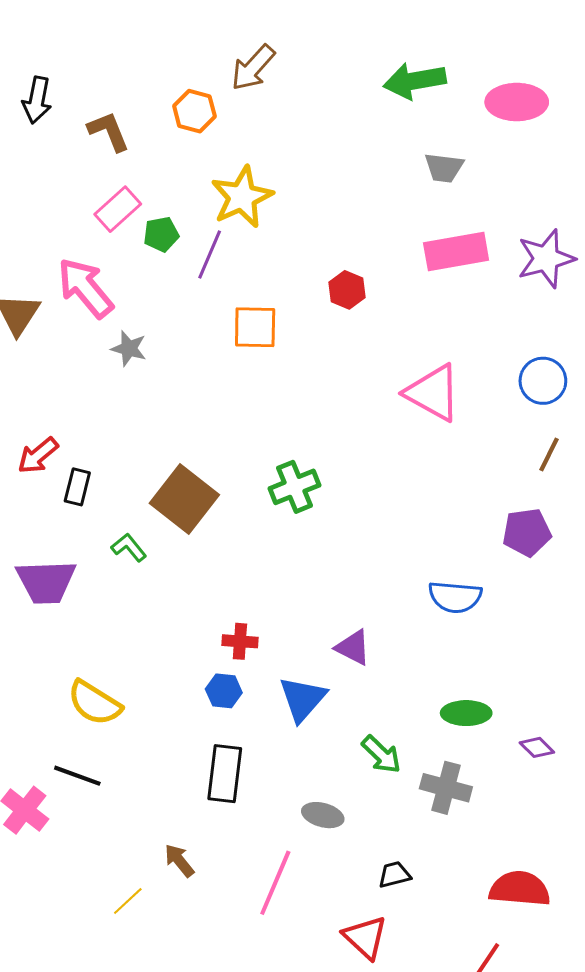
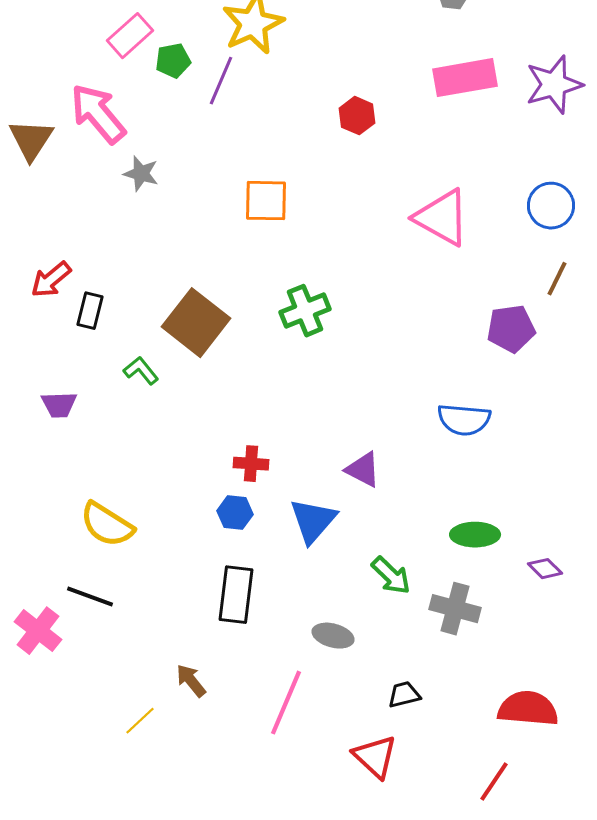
orange square: (255, 327) -> (266, 201), moved
purple pentagon: (527, 532) -> (511, 329), moved
purple trapezoid: (46, 582) -> (59, 405), size x0.6

